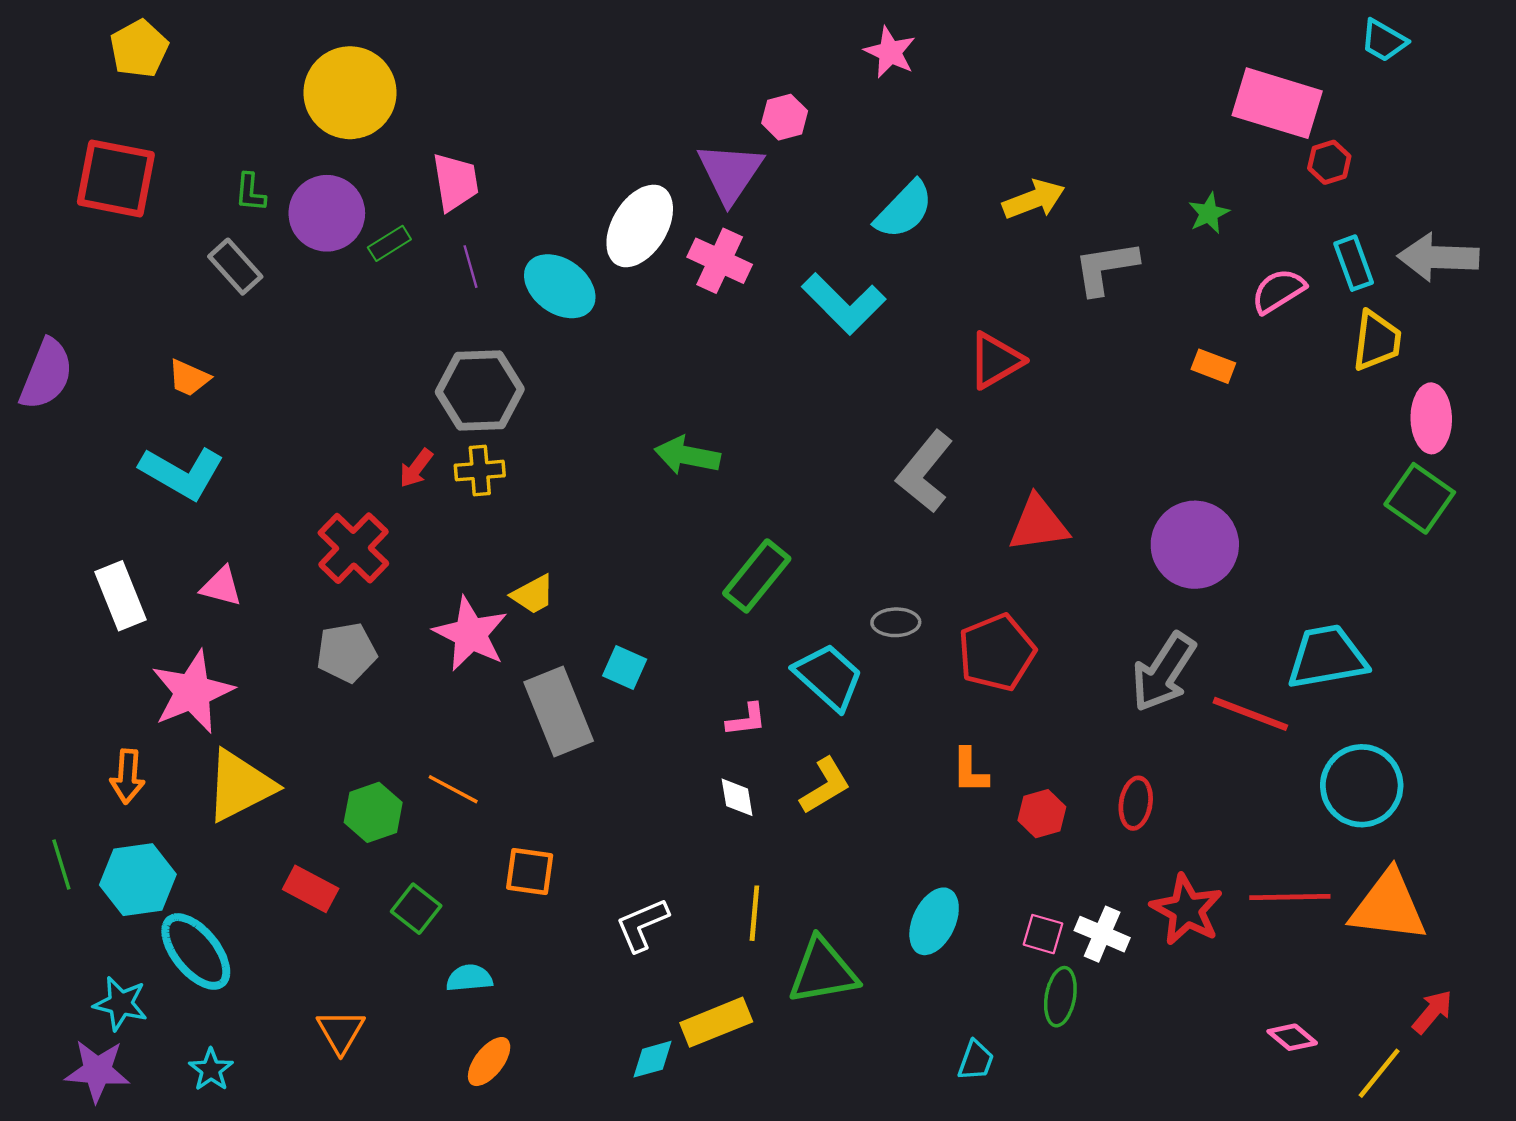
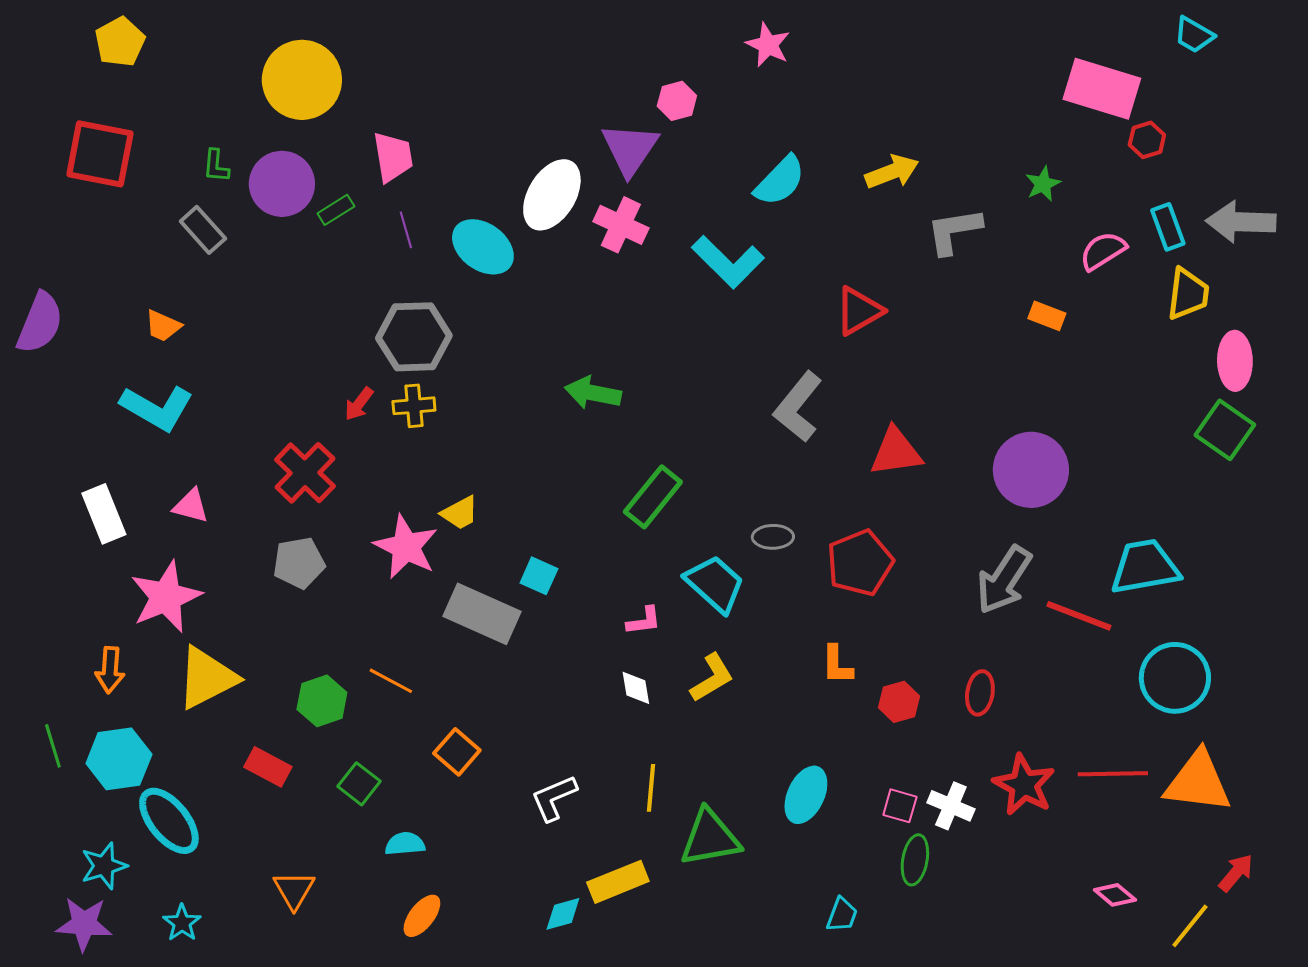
gray rectangle: (559, 712) -> (482, 614), turned -44
orange square: (530, 871) -> (457, 752), turned 33
cyan star: (121, 1004) -> (104, 866), turned -30

